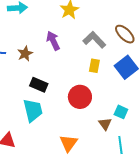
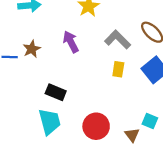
brown star: (25, 54) -> (32, 49), moved
red circle: (80, 97) -> (96, 126), moved

